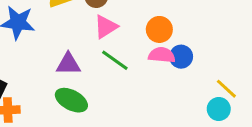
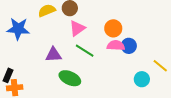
green ellipse: (71, 100) -> (70, 78), moved
cyan circle: (219, 109) -> (142, 79), moved

